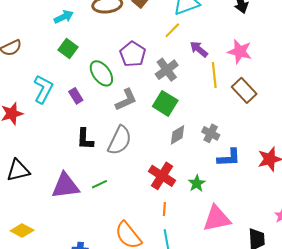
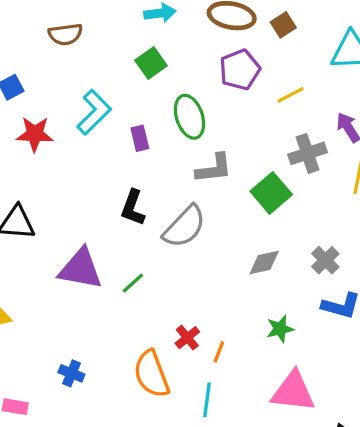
yellow line: (172, 30) -> (290, 95), moved
purple pentagon: (133, 54) -> (240, 70), moved
gray cross: (167, 70) -> (307, 153), moved
gray diamond: (177, 135) -> (264, 262), moved
red cross: (162, 176) -> (187, 338), moved, size x0.6
green line: (100, 184) -> (133, 283), turned -35

